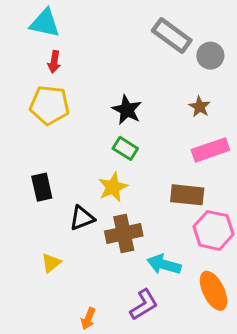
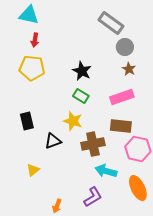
gray circle: (210, 56) -> (125, 47), moved
pink rectangle: (210, 150) -> (122, 97), moved
yellow star: (113, 187) -> (73, 121), turned -30
brown cross: (124, 234) -> (93, 144), moved

